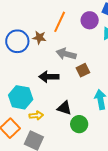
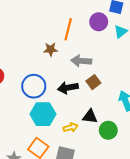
blue circle: (17, 41) -> (34, 86), moved
brown square: (83, 70) -> (93, 82), moved
yellow arrow: (36, 116) -> (71, 127), moved

